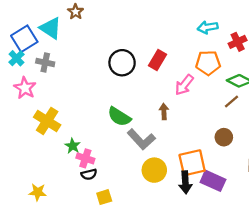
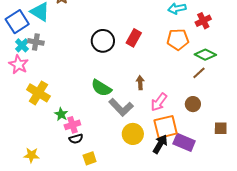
cyan cross: (16, 58) -> (22, 45), moved
pink arrow: (184, 85) -> (159, 102), moved
pink cross: (85, 158) -> (72, 125), turned -35
black arrow: (185, 182) -> (160, 144), turned -144

